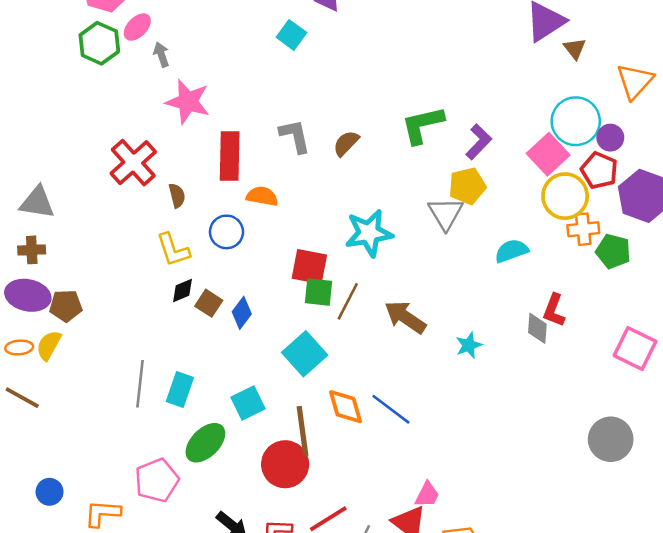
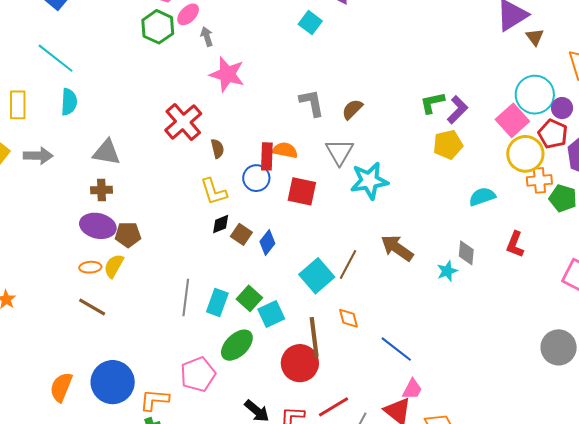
green L-shape: (422, 125) -> (432, 103), moved, size x0.7
red rectangle: (230, 156) -> (267, 156), moved, size x0.7
gray triangle: (446, 213) -> (339, 152), moved
red square: (309, 267) -> (302, 191), moved
green square: (318, 292) -> (249, 298), moved, turned 35
brown line: (348, 301) -> (348, 264), moved
gray diamond: (537, 328) -> (466, 253), moved
orange diamond: (345, 407) -> (349, 318), size x0.7
blue line: (391, 409) -> (396, 349), moved
blue circle: (50, 492) -> (113, 382), size x2.0

